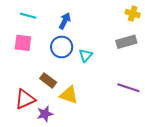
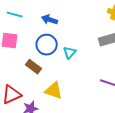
blue arrow: (65, 21) -> (50, 20), turned -98
brown rectangle: (48, 80) -> (34, 67), moved

